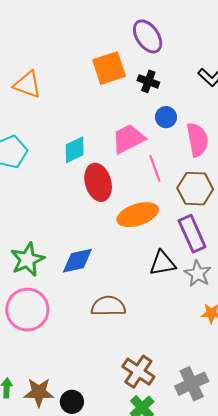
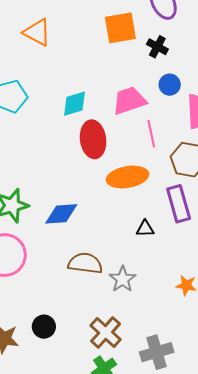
black triangle: (163, 263) -> (145, 229), size x0.7
gray star: (198, 274) -> (123, 279), moved
black circle: (72, 402) -> (44, 327), moved

